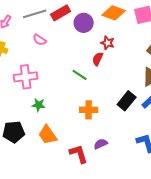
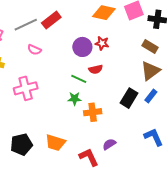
purple circle: (84, 23) -> (82, 47), moved
red semicircle: (98, 59) -> (96, 69), moved, turned -120
green star: (39, 105) -> (75, 99), moved
orange trapezoid: (48, 135) -> (55, 143), turned -30

